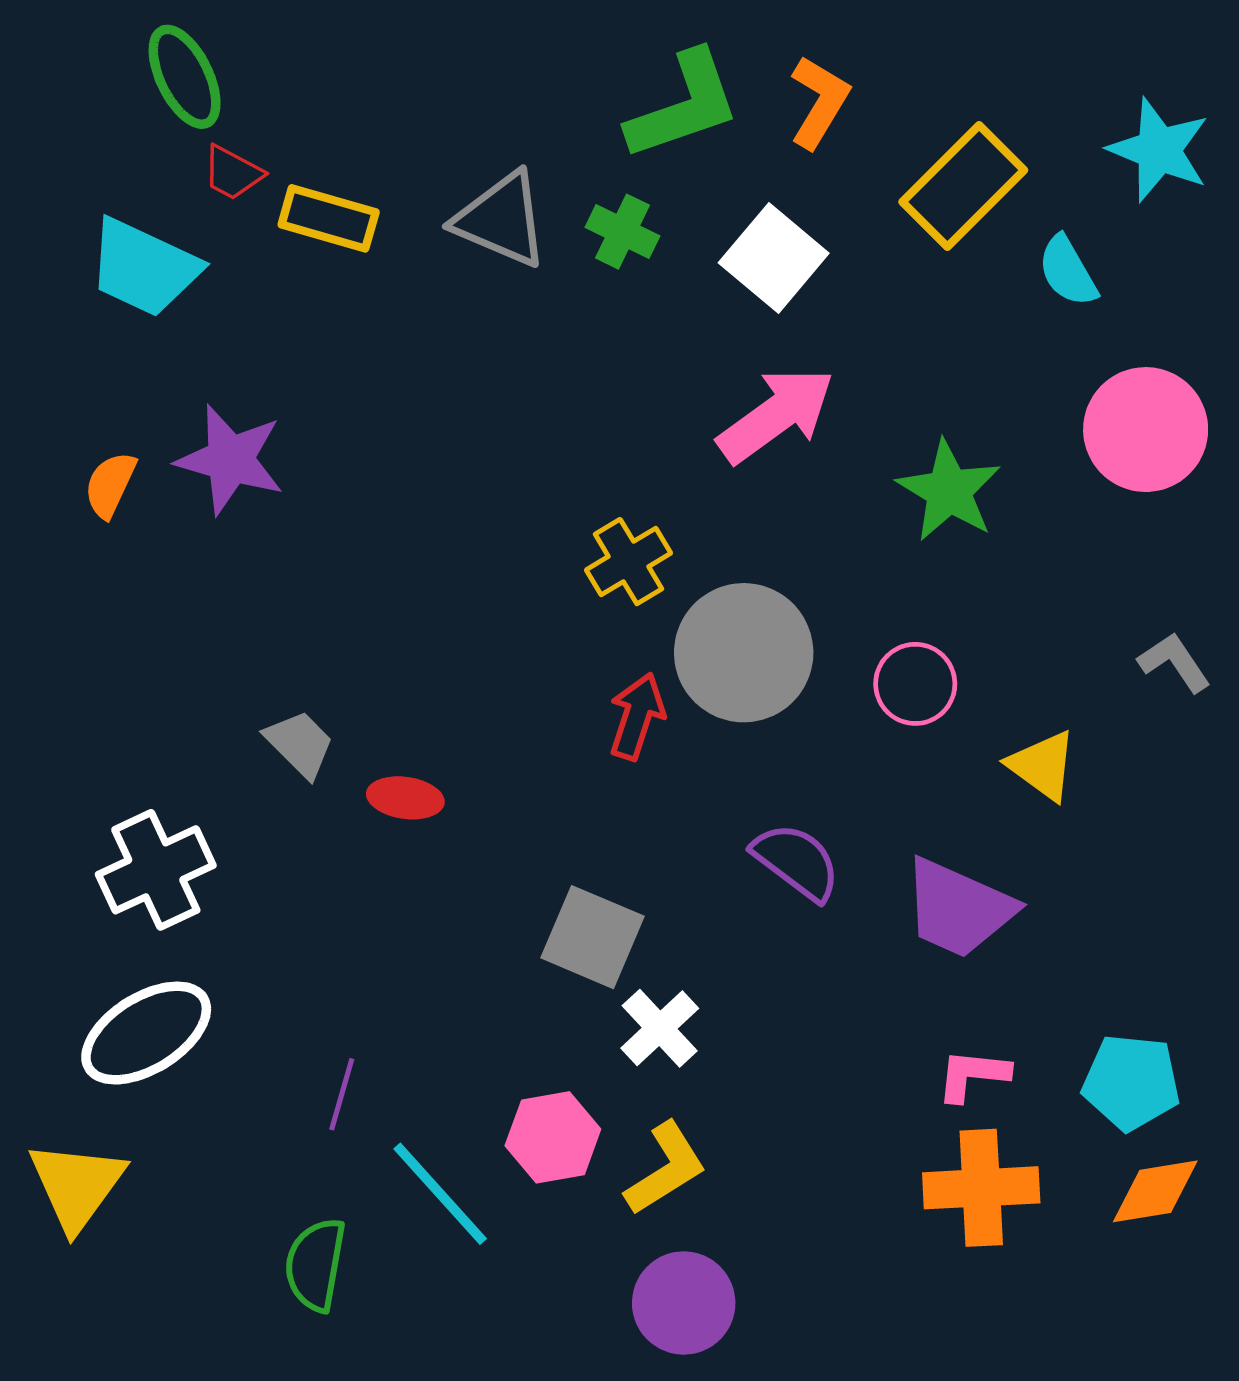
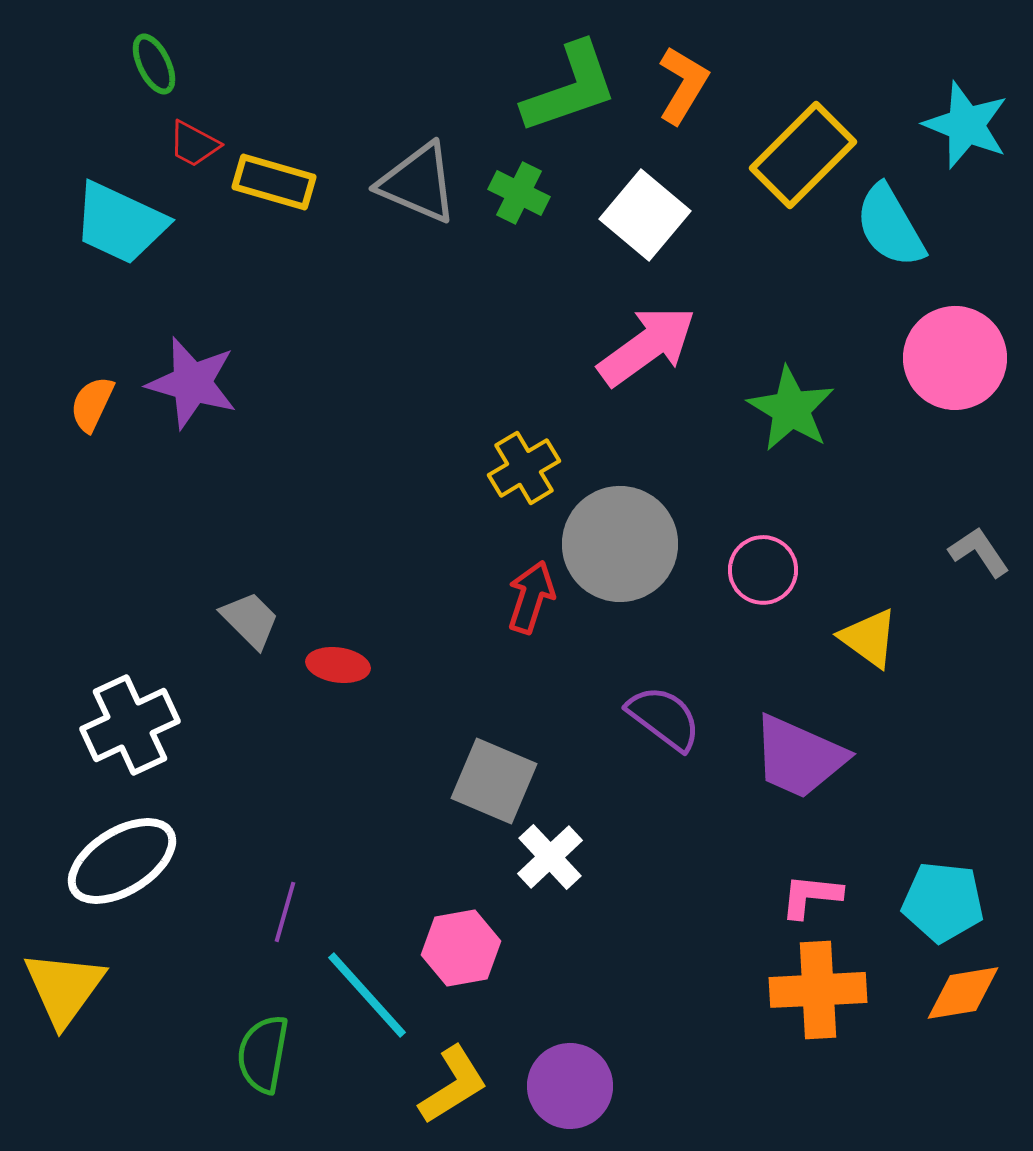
green ellipse: (185, 77) -> (154, 64), size x0.7
cyan semicircle: (1068, 271) -> (890, 226), size x1.4
yellow L-shape: (666, 1169) -> (453, 1085), moved

